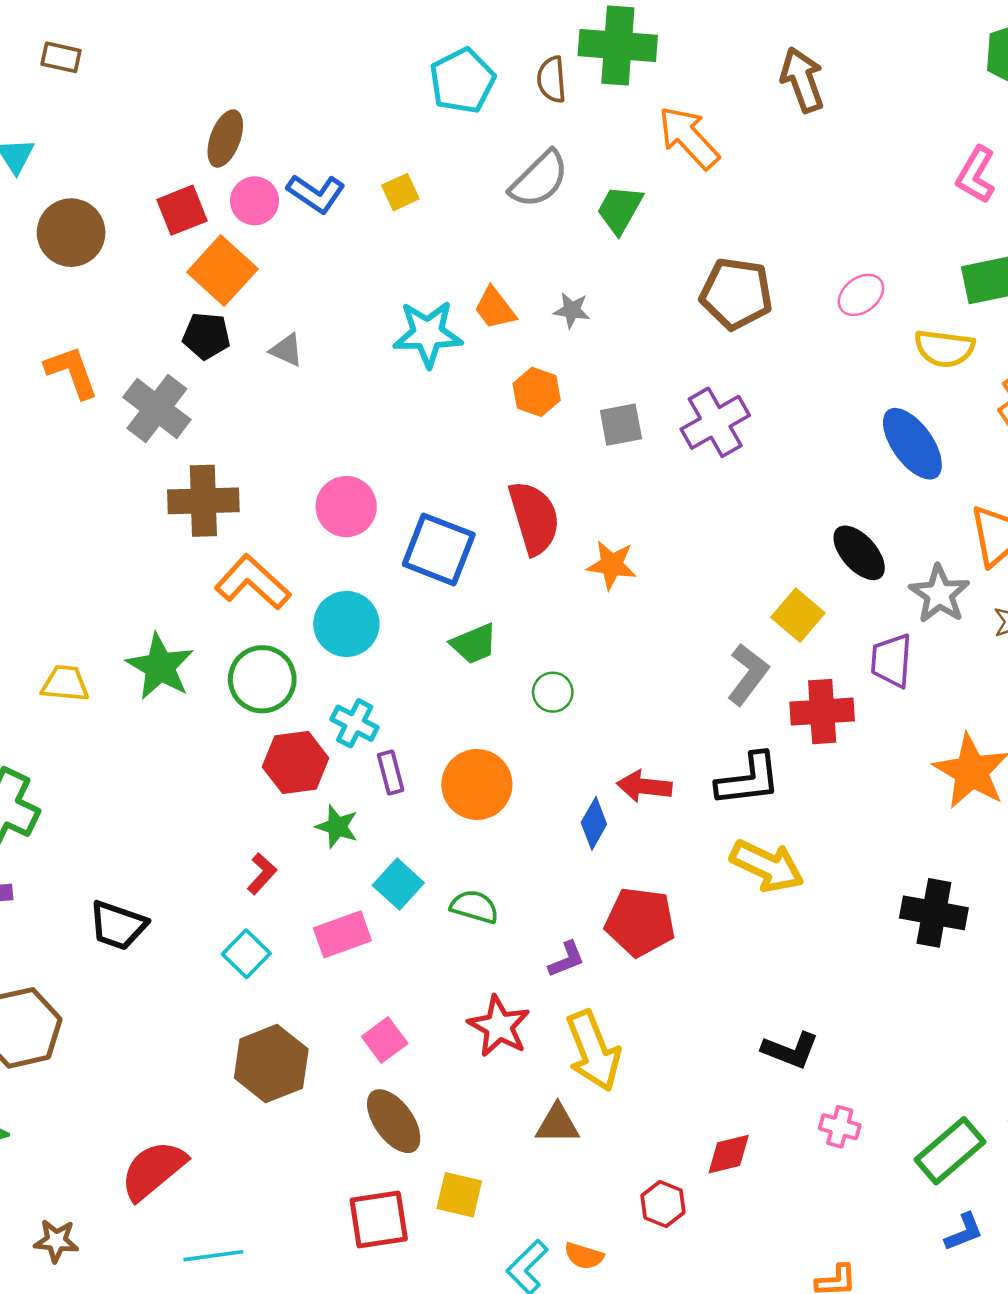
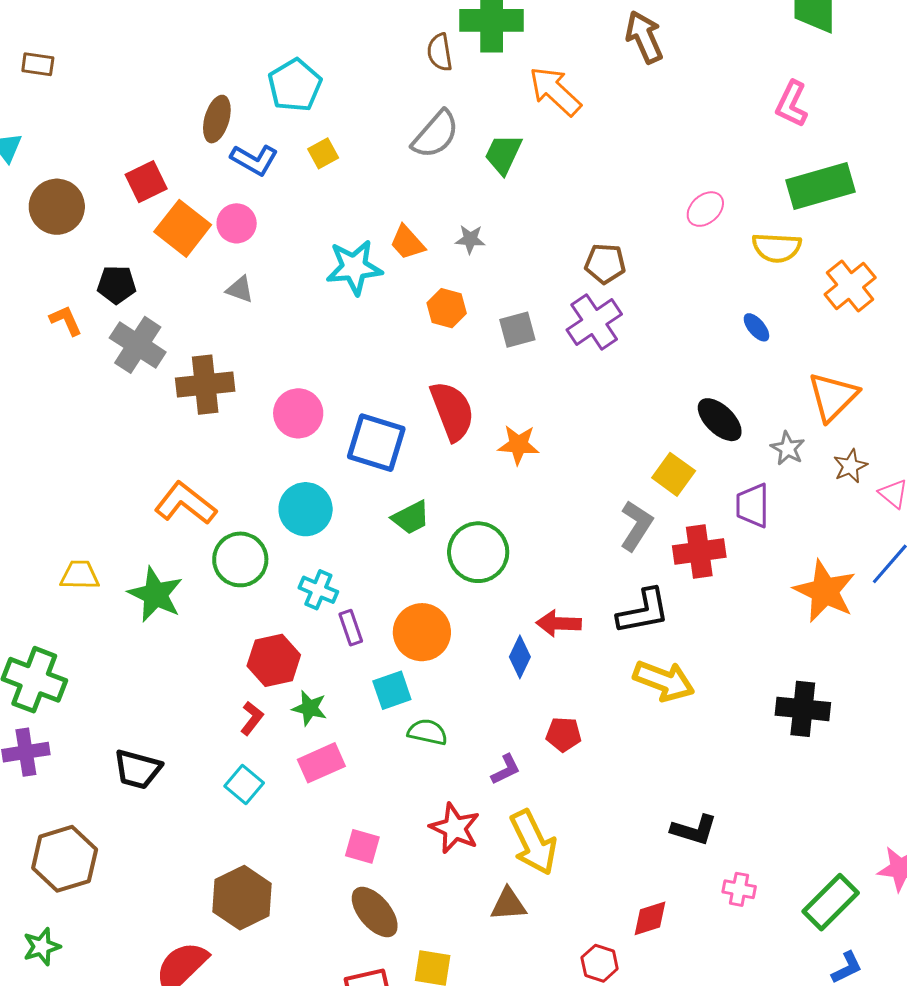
cyan pentagon: (462, 81) -> (295, 85), moved
brown ellipse: (225, 139) -> (217, 119), moved
pink circle: (255, 201) -> (237, 223), moved
brown pentagon: (736, 294) -> (605, 264), moved, size x0.7
black pentagon: (206, 336) -> (117, 285), moved
orange L-shape: (72, 372) -> (66, 320), size x0.7
blue ellipse: (912, 444) -> (756, 327), size x0.5
brown cross: (203, 501) -> (205, 385), moved
orange L-shape: (253, 582) -> (185, 503), moved
gray star: (939, 594) -> (788, 448), size x0.7
green star: (160, 667) -> (155, 594), moved
green circle: (553, 692) -> (478, 552), size x1.8
red hexagon: (296, 763) -> (274, 660), moved
green star: (337, 827) -> (309, 708), moved
cyan square: (398, 884) -> (392, 690), moved, turned 33
red pentagon: (640, 922) -> (564, 734), size x0.6
pink square: (385, 1040) -> (362, 846), turned -33
brown hexagon: (271, 1064) -> (242, 898), moved

